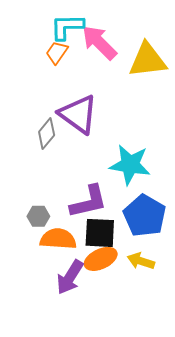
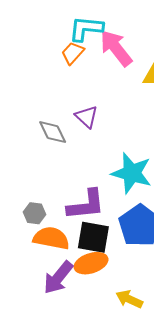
purple triangle: (78, 114) -> (86, 117), size x0.6
gray diamond: (47, 133) -> (53, 132), turned -72
yellow arrow: (141, 261) -> (129, 299), moved

